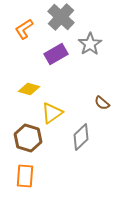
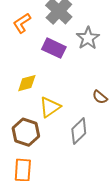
purple rectangle: (56, 54) -> (54, 48), turned 55
yellow diamond: (29, 89) -> (27, 83), turned -30

